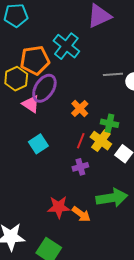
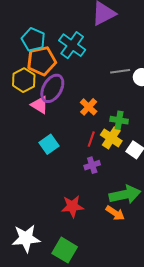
cyan pentagon: (16, 15) -> (33, 40), moved, turned 30
orange arrow: (81, 214) -> (115, 213), moved

